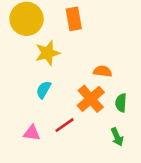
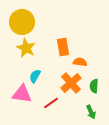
orange rectangle: (74, 19) -> (63, 47), moved
yellow star: (47, 53) -> (26, 48), moved, turned -30
pink triangle: (32, 133) -> (22, 94), moved, size x1.5

